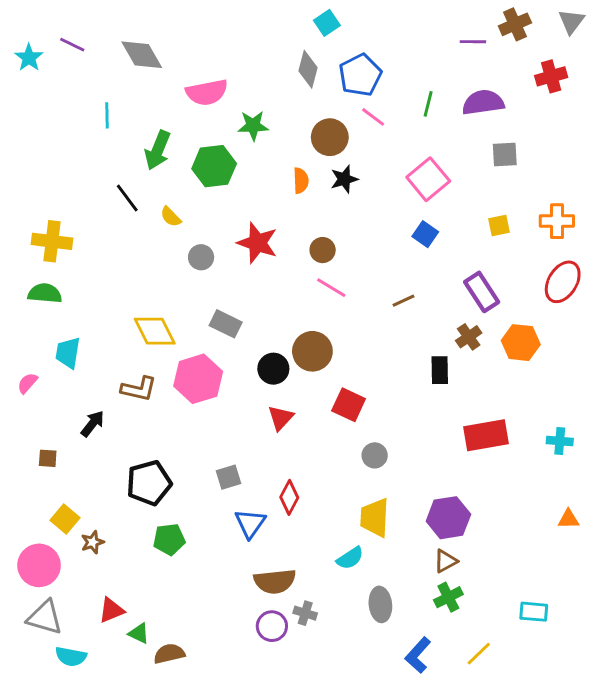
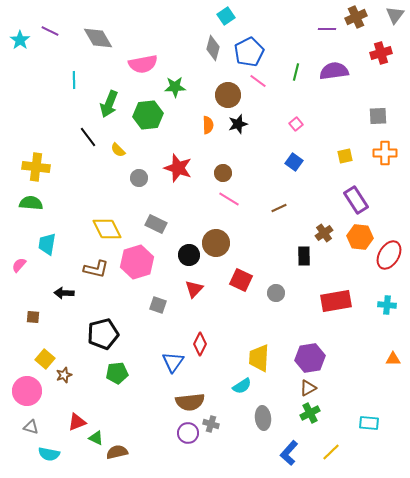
gray square: (505, 155) -> (378, 116), moved
pink square: (428, 179) -> (296, 124), size x0.5
red ellipse: (563, 282) -> (389, 255), moved
purple rectangle: (482, 292) -> (356, 200), moved
black arrow: (93, 424) -> (64, 293), turned -126
gray circle: (375, 455) -> (276, 293), moved
gray square: (229, 477) -> (158, 305), moved, turned 36
gray triangle: (45, 617) -> (31, 427), size x0.6

